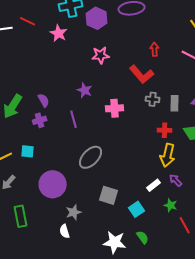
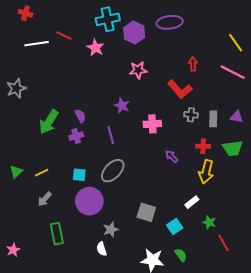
cyan square: (28, 151) -> (79, 175), moved
gray ellipse: (91, 157) -> (113, 171), moved
purple arrow: (176, 180) -> (172, 156), moved

